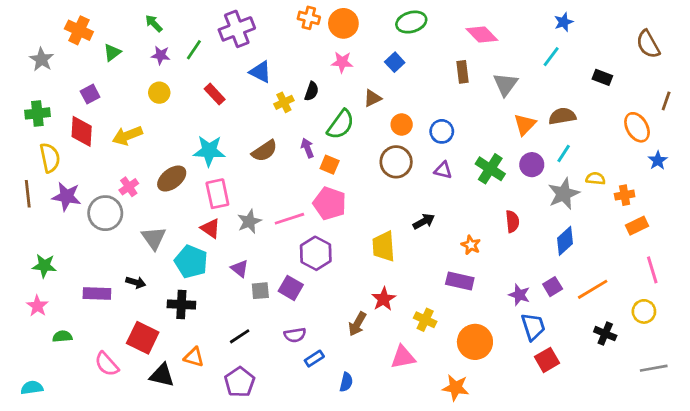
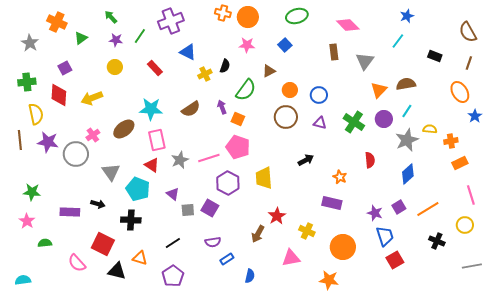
brown line: (666, 101) -> (469, 63), moved
yellow trapezoid: (384, 246) -> (264, 178), moved

